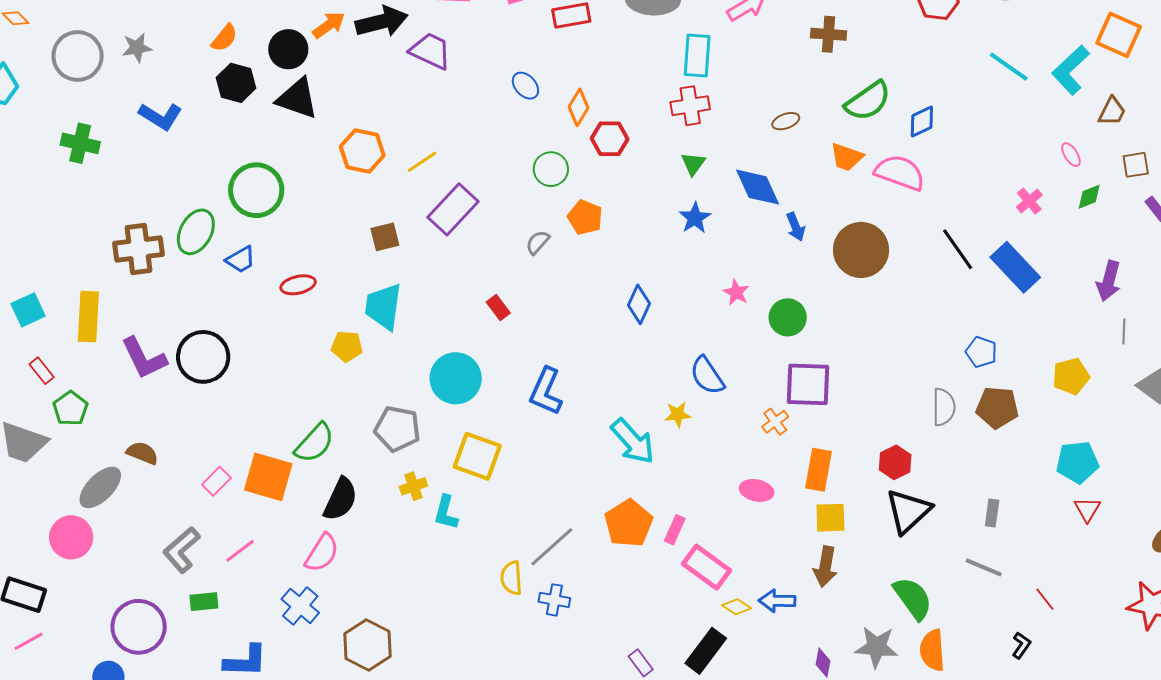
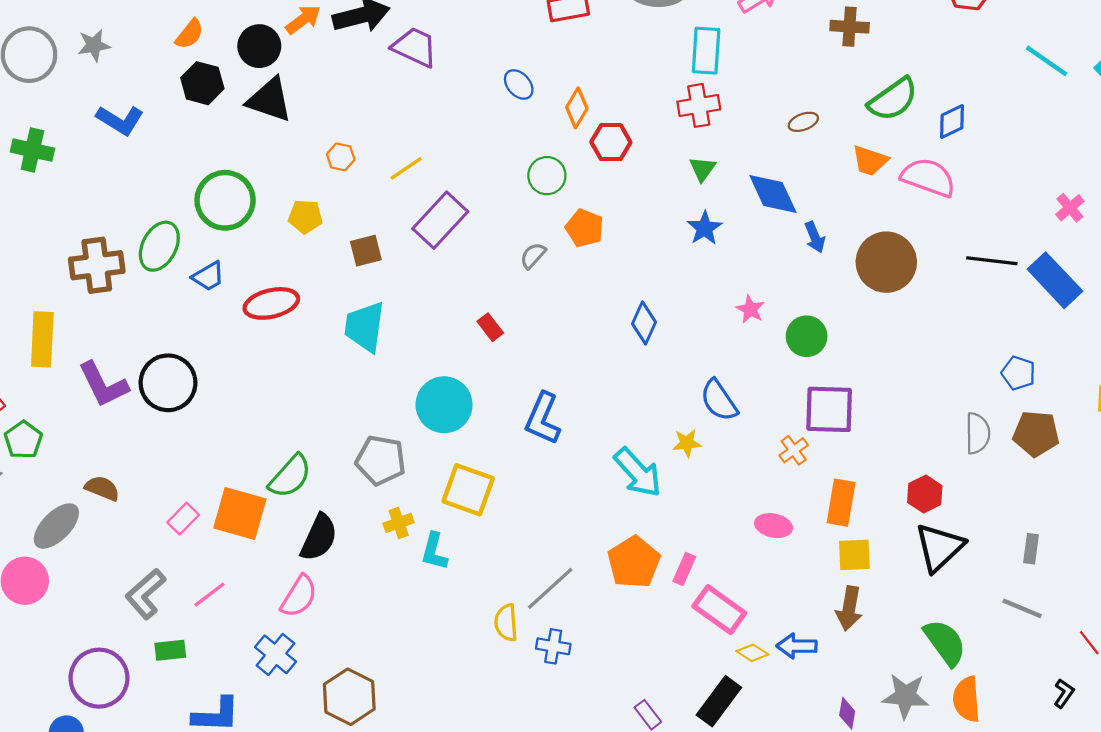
orange hexagon: (362, 151) -> (341, 157), size x0.6
black line: (958, 249) -> (992, 261), turned -48
red ellipse: (298, 285) -> (271, 303), size x1.4
yellow pentagon: (347, 346) -> (305, 216), moved

